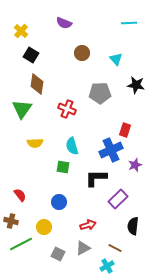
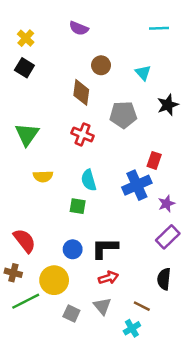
black square: (31, 55) -> (24, 68), moved
brown diamond: (37, 84) -> (81, 92), moved
black star: (136, 85) -> (168, 105), turned -30
black L-shape: (96, 178) -> (105, 248), moved
red semicircle: (20, 195) -> (24, 241), size x1.5
purple rectangle: (118, 199) -> (168, 237), moved
yellow circle: (44, 227) -> (54, 280), size x1.5
gray triangle: (83, 248) -> (102, 306), turned -42

